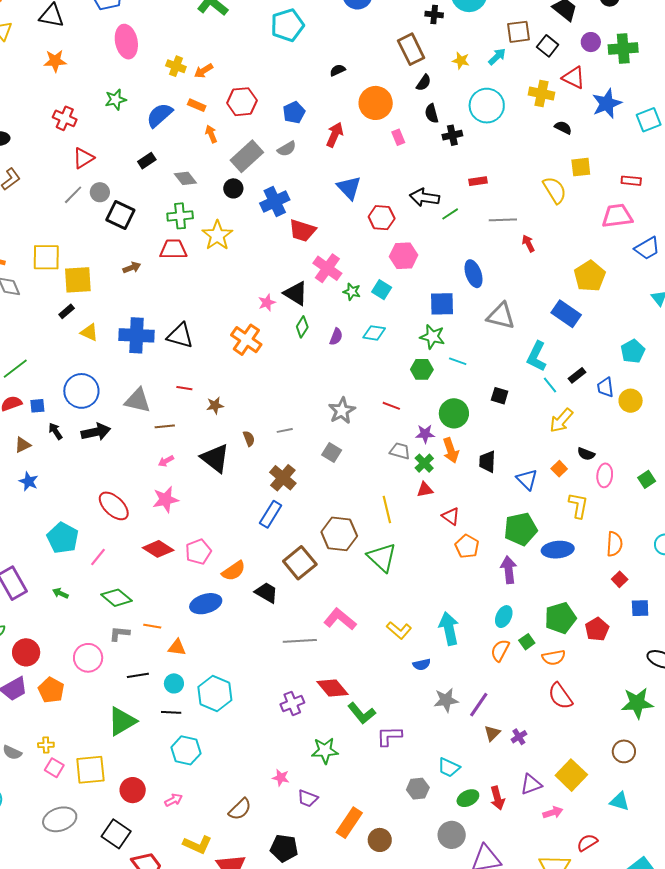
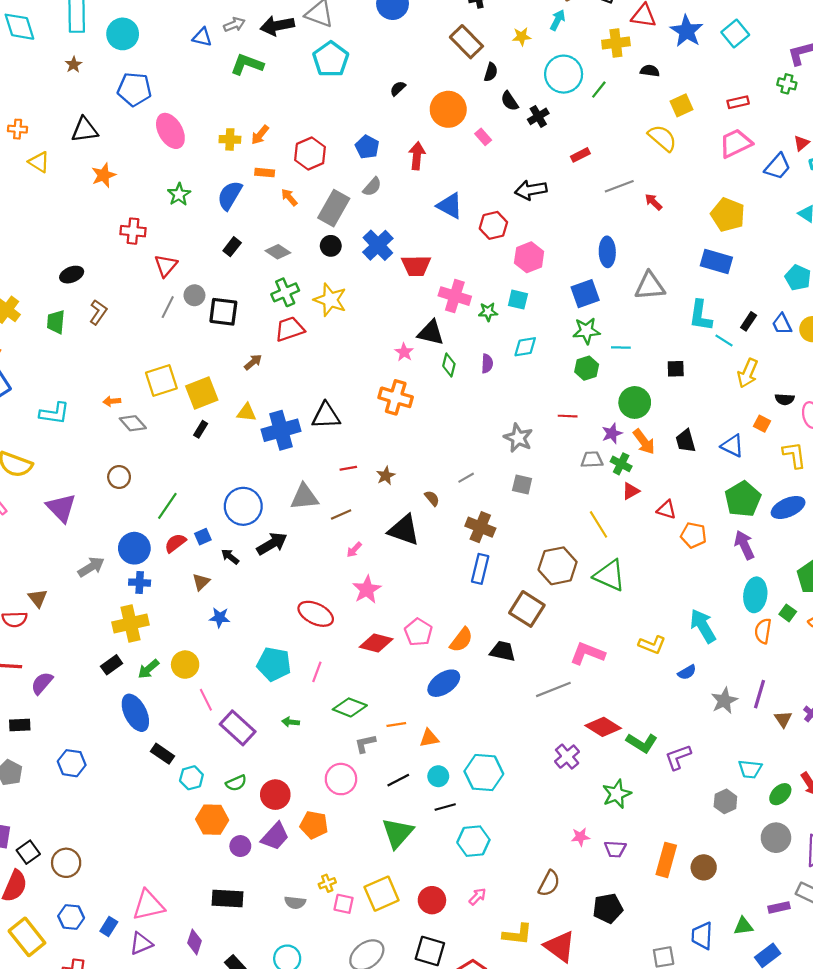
green line: (450, 214) -> (599, 90), moved
blue ellipse: (474, 274) -> (607, 252), turned 36
yellow triangle: (89, 332) -> (246, 412), moved
cyan ellipse: (504, 617) -> (755, 595), size x1.4

